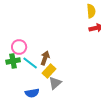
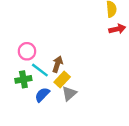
green cross: (13, 61) -> (23, 79), moved
blue semicircle: (32, 93) -> (42, 95), moved, turned 144

